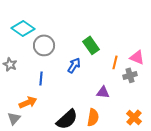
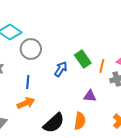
green rectangle: (91, 45) -> (83, 59), moved
orange arrow: (28, 102) -> (26, 103), moved

